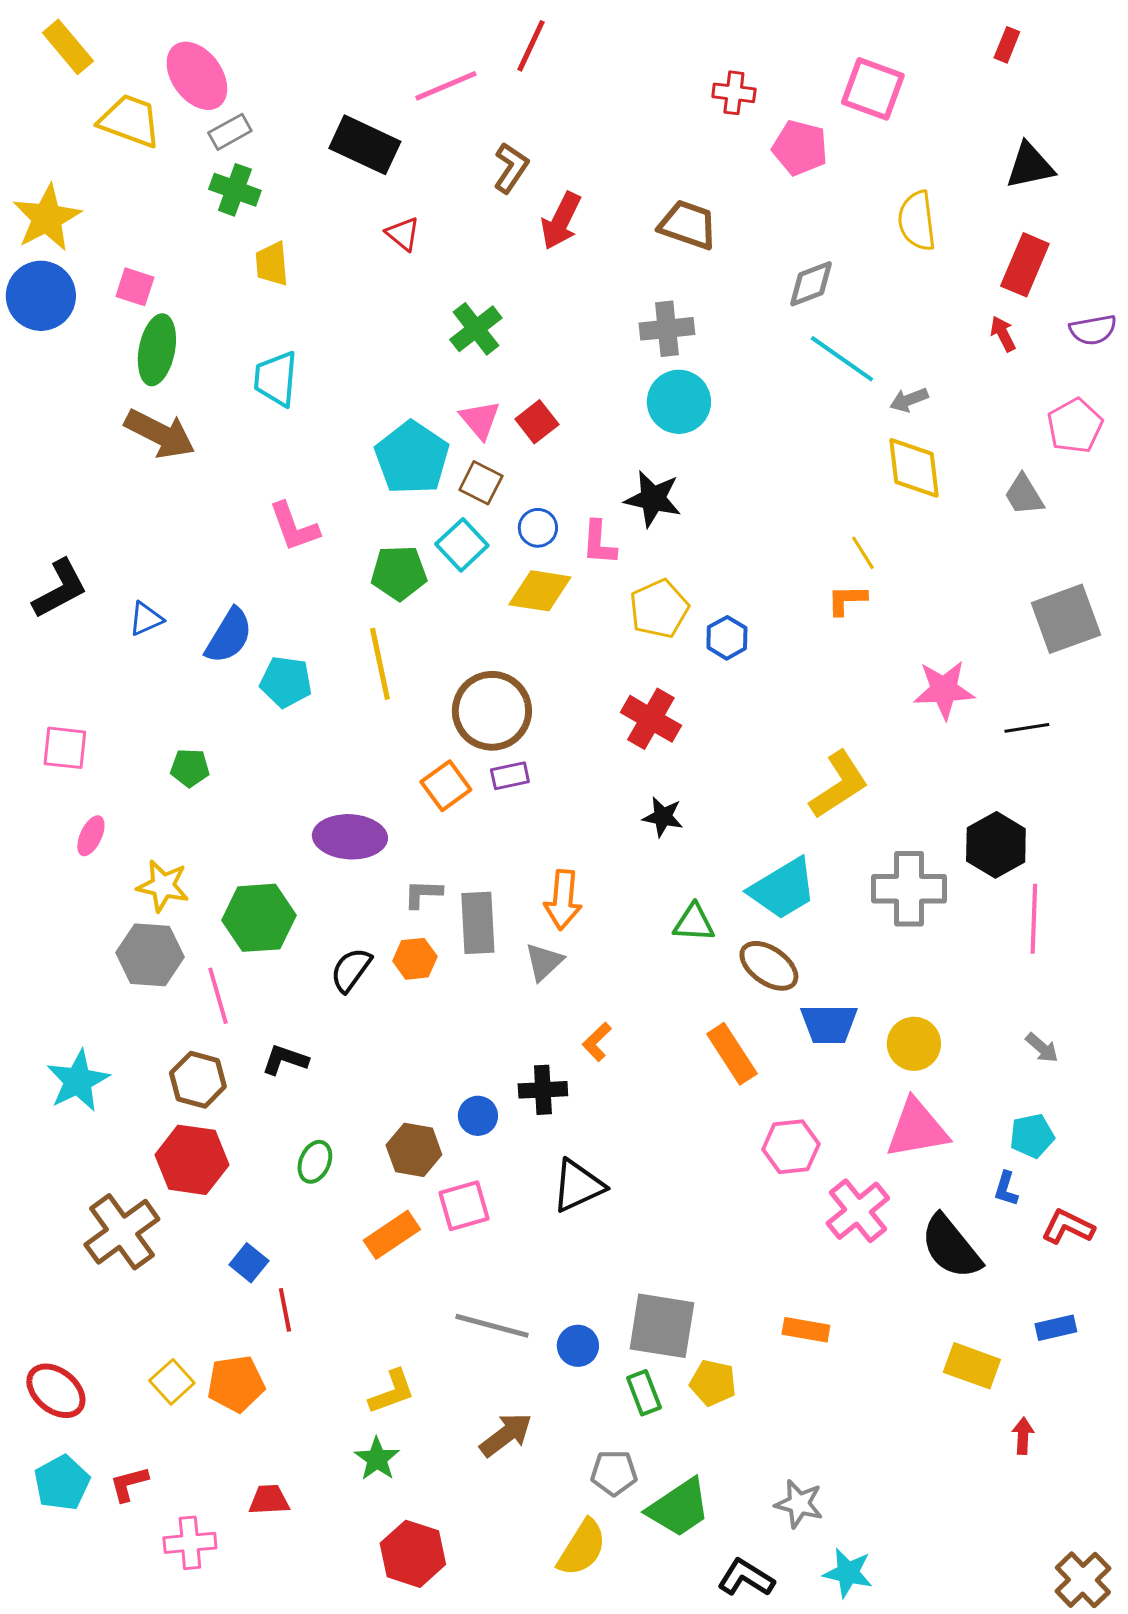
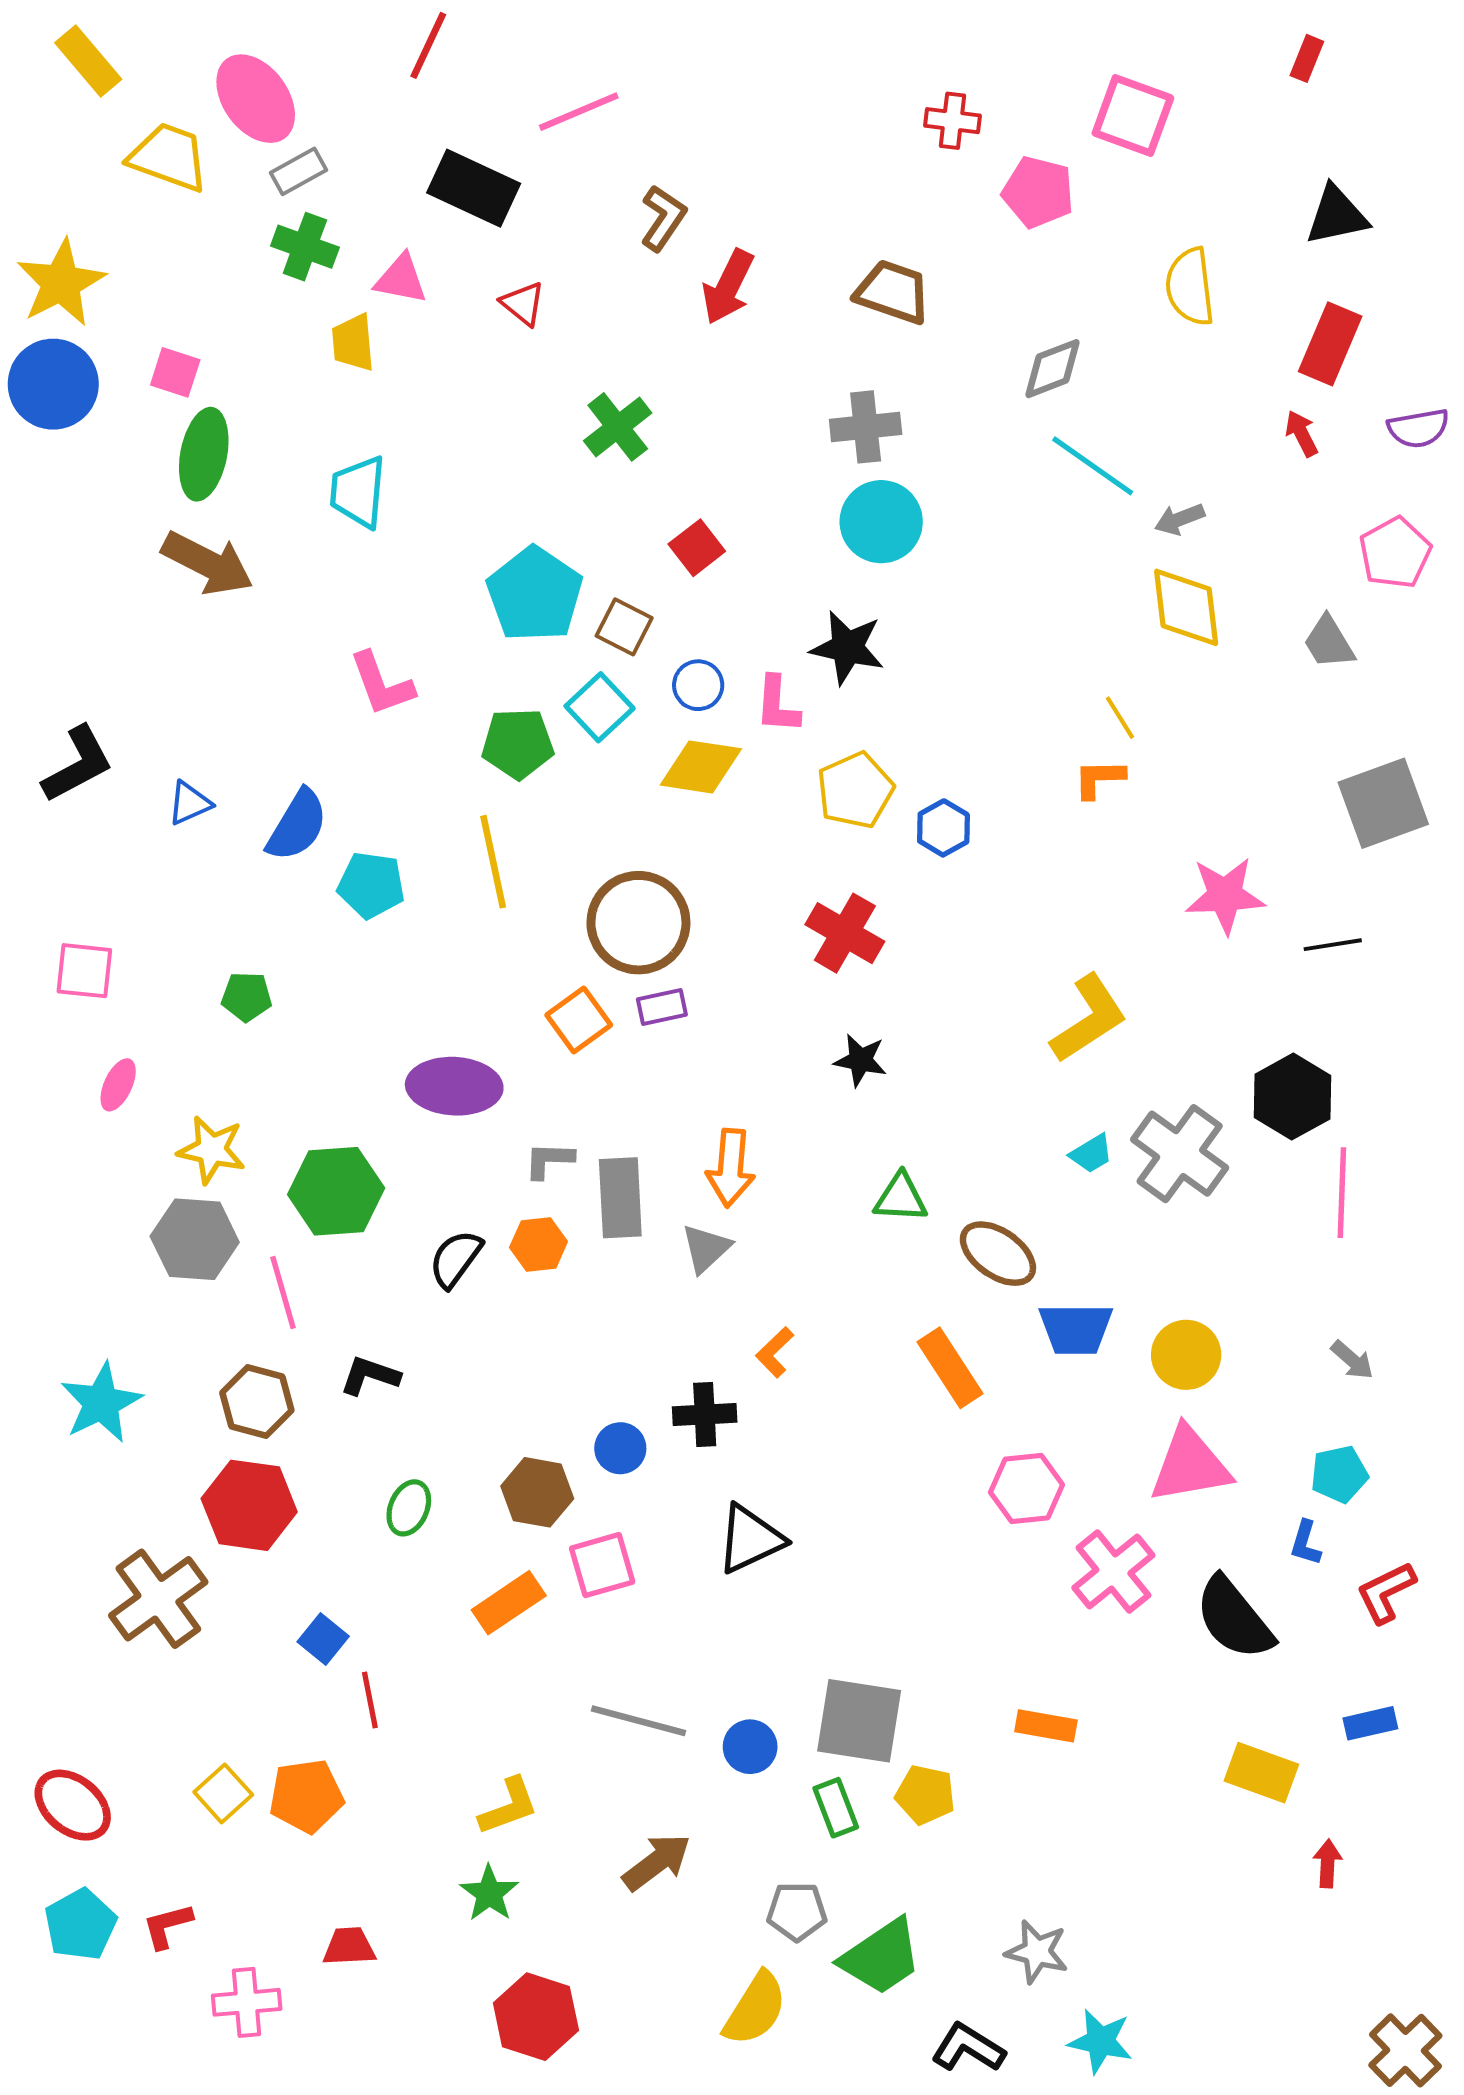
red line: (531, 46) -> (428, 45), moved
pink triangle: (480, 420) -> (401, 279), moved, turned -39
cyan trapezoid: (783, 889) -> (1091, 1154), moved, size x0.5
gray cross: (909, 889) -> (1180, 1154), turned 36
red L-shape: (1068, 1227) -> (1386, 1592), turned -52

